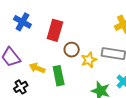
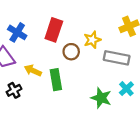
blue cross: (22, 22) -> (17, 32), moved
yellow star: (89, 60) -> (92, 40), moved

